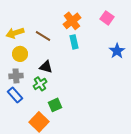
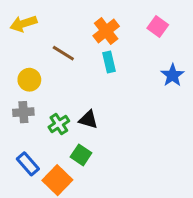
yellow arrow: (15, 33) -> (23, 24), moved
black triangle: (46, 67) -> (88, 120), moved
blue rectangle: (15, 95) -> (28, 164), moved
green square: (55, 105) -> (81, 155), turned -32

